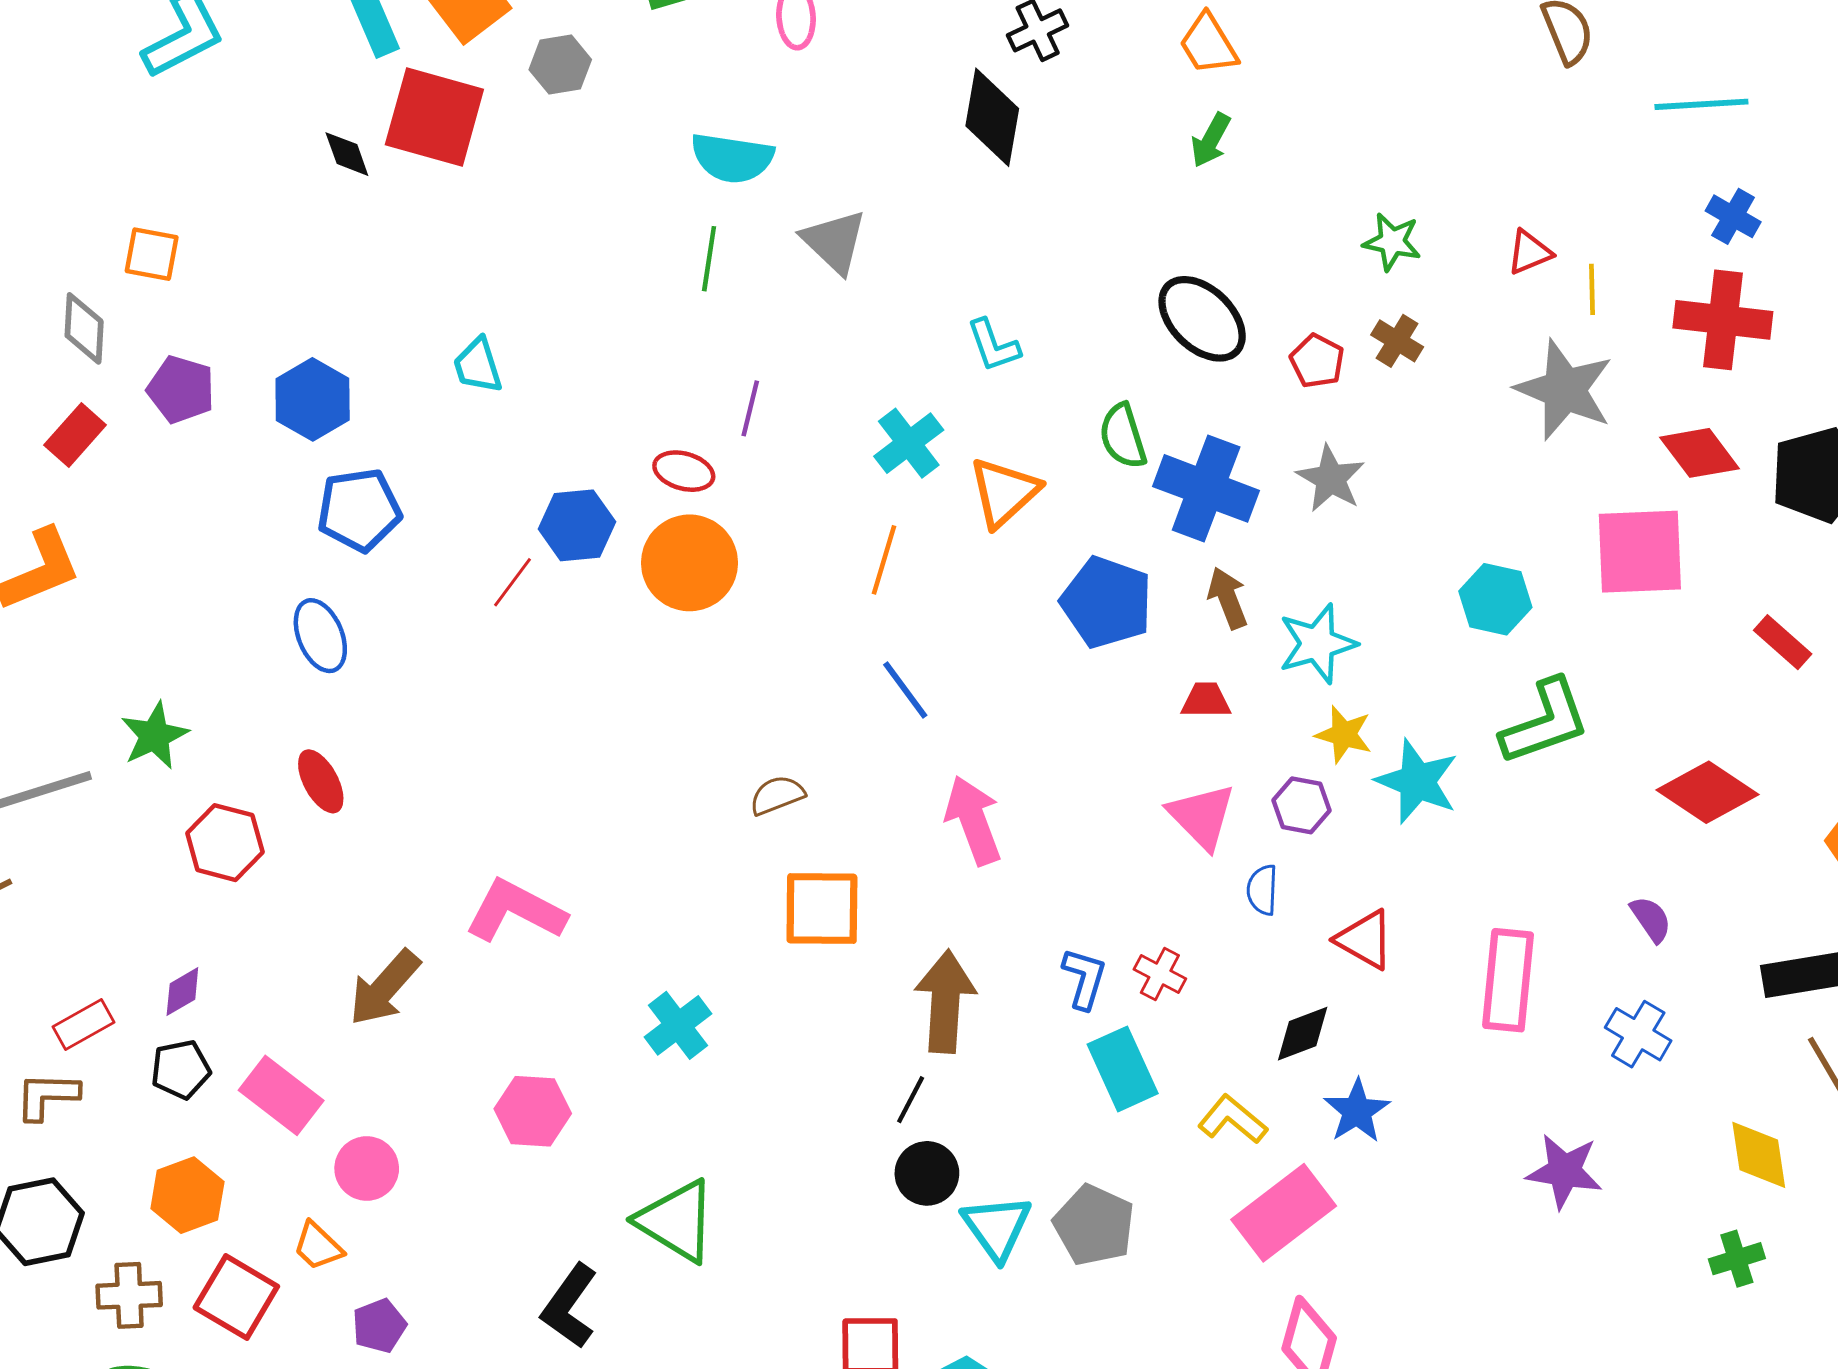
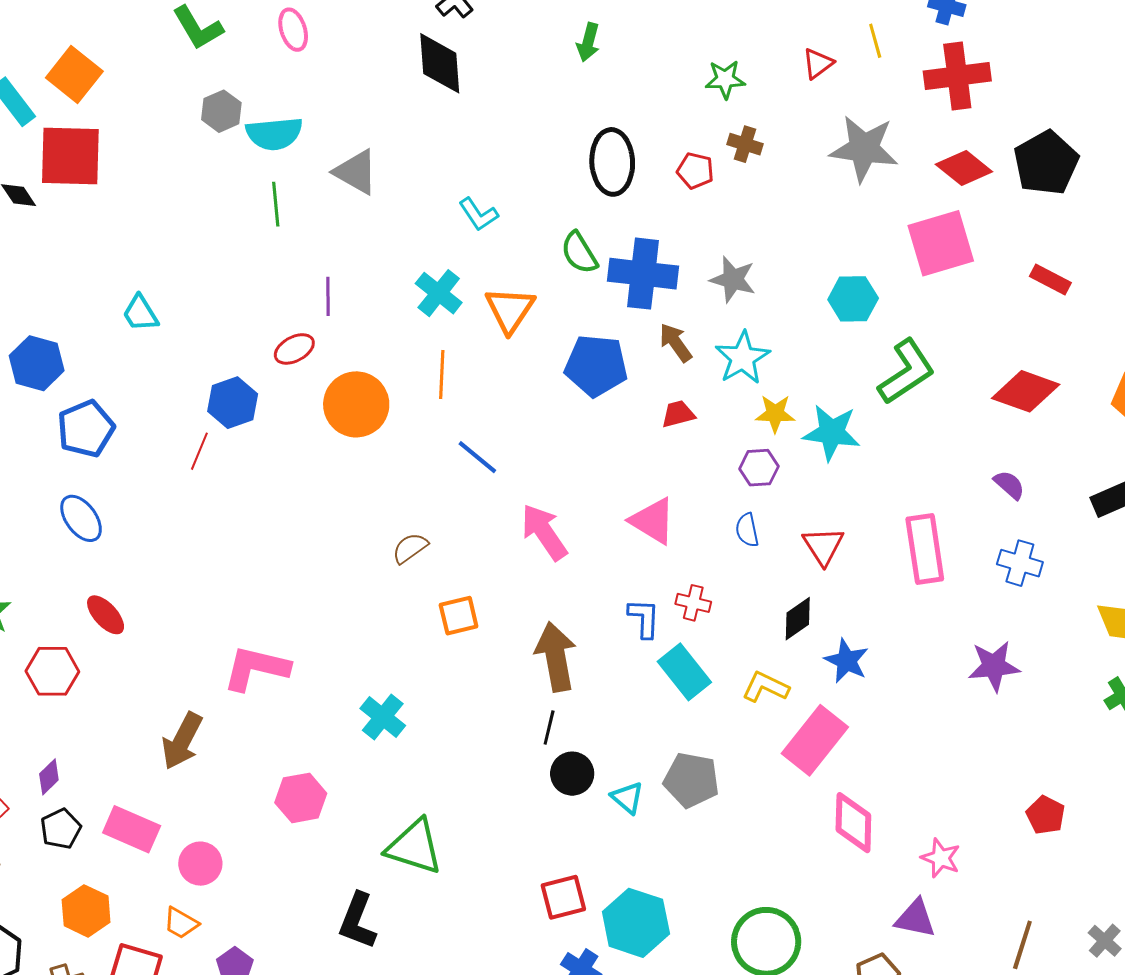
gray hexagon: (560, 65) -> (221, 111), moved
yellow line: (1592, 289) -> (875, 41), moved
black ellipse: (1202, 319) -> (612, 162), turned 58
red ellipse: (684, 471) -> (294, 349), turned -30
gray star: (1331, 479) -> (733, 279), moved
orange circle: (690, 563) -> (356, 404), moved
pink triangle: (1202, 816) -> (653, 521), moved
orange square: (822, 908) -> (459, 616), size x0.7
red triangle: (1365, 940) -> (823, 546), turned 42
cyan triangle: (997, 1227) -> (627, 798), size x0.7

